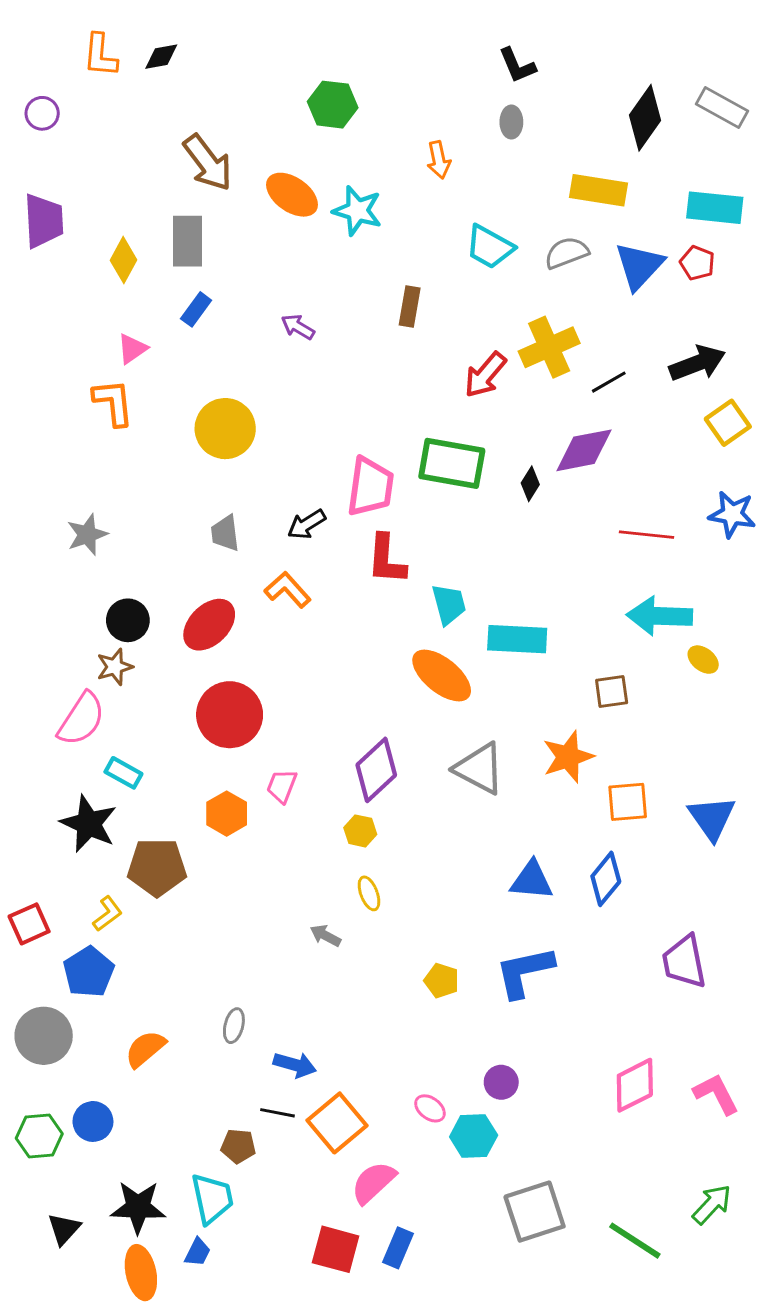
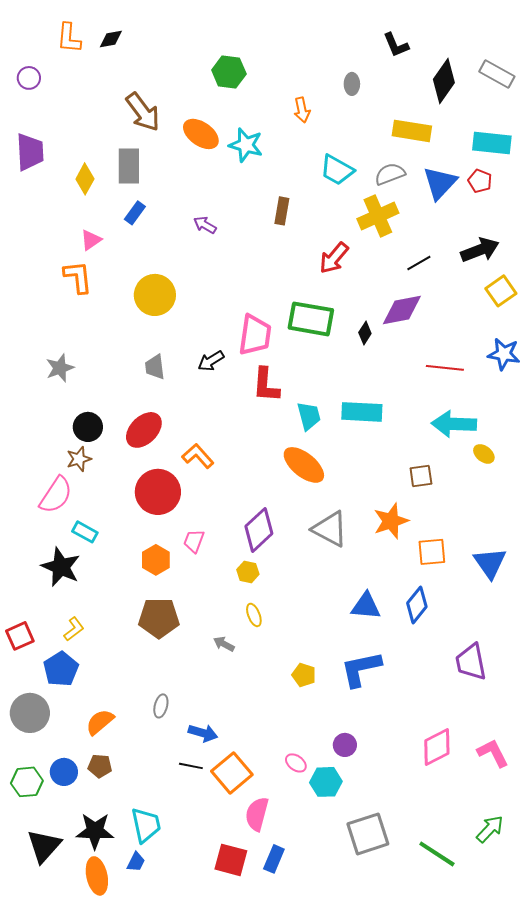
black L-shape: (517, 65) -> (396, 45), moved
yellow cross: (549, 347) -> (378, 216), moved
orange L-shape: (288, 590) -> (198, 456), moved
cyan rectangle: (517, 639) -> (362, 412), moved
brown pentagon: (157, 867) -> (159, 618), moved
brown pentagon: (238, 1146) -> (100, 766), moved
pink semicircle: (373, 1182) -> (257, 814), turned -32
black triangle: (64, 1229) -> (44, 846), size x1.5

